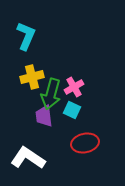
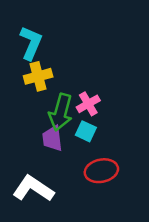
yellow cross: (32, 77) -> (38, 76), moved

